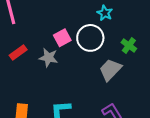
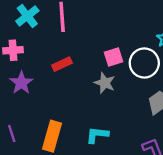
gray star: (48, 58) -> (105, 83), moved

